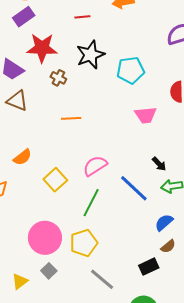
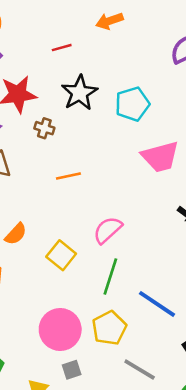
pink trapezoid: (146, 115) -> (160, 157), size x1.4
blue line: (134, 188) -> (157, 304), moved
gray square: (49, 271) -> (72, 370), turned 35

